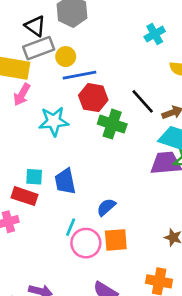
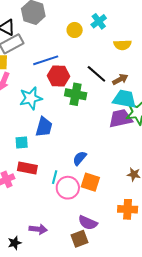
yellow circle: (66, 57) -> (75, 30), moved
blue trapezoid: (65, 181) -> (44, 127), moved, turned -145
red rectangle: (25, 196) -> (27, 168), moved
orange square: (116, 240) -> (90, 182), turned 30

